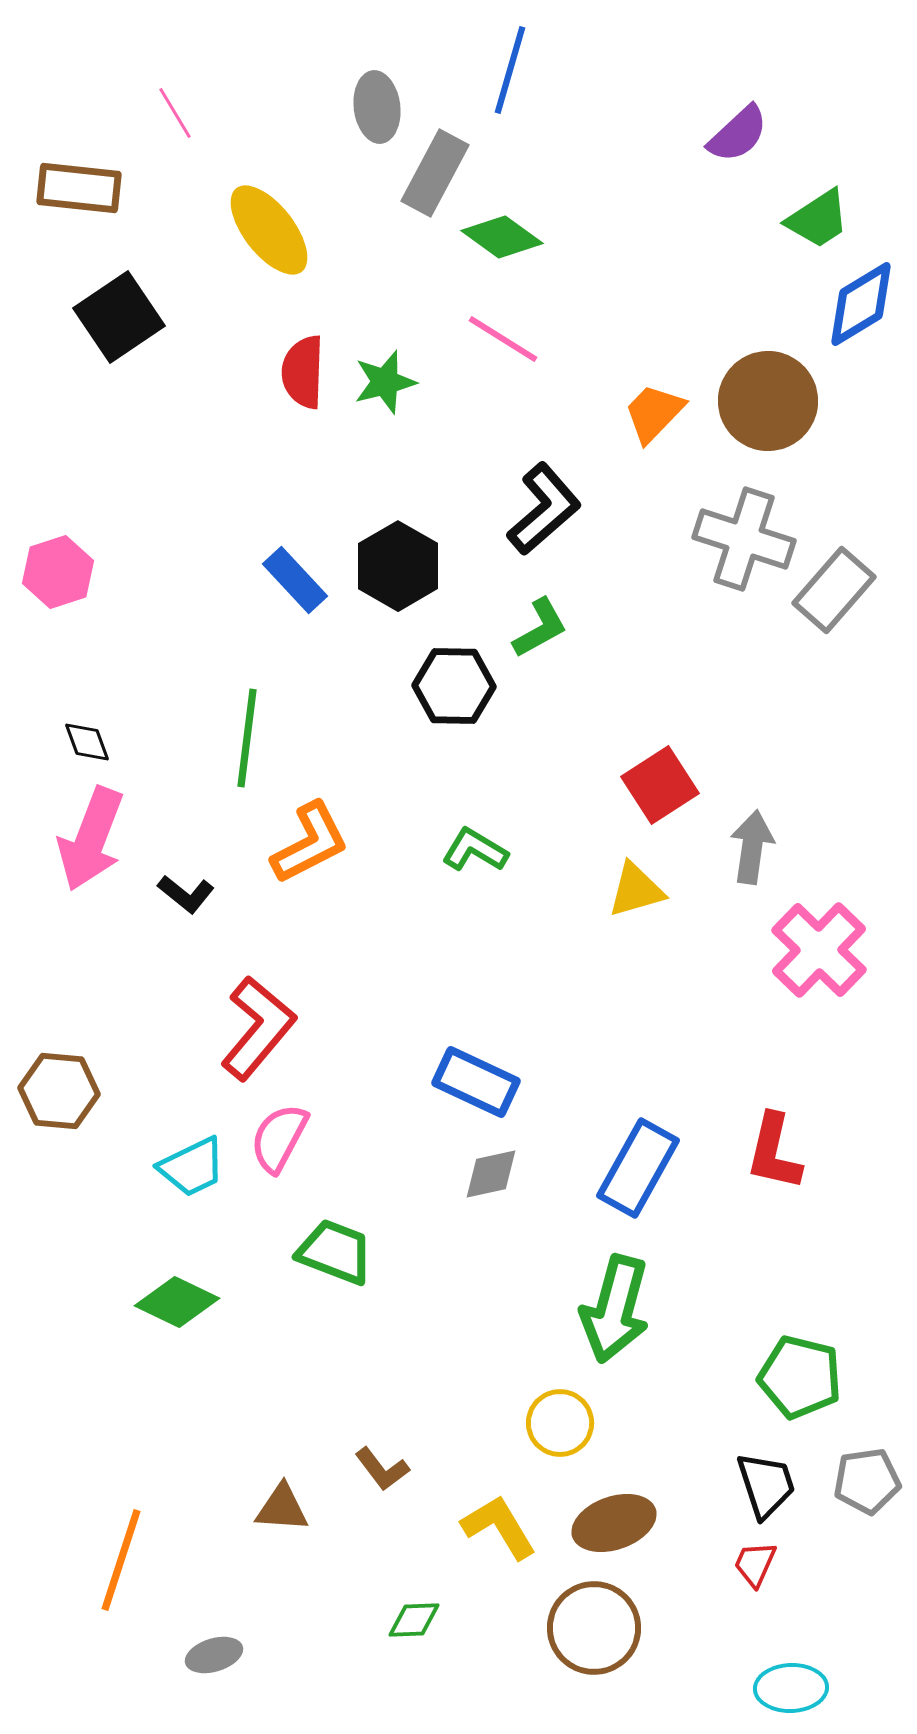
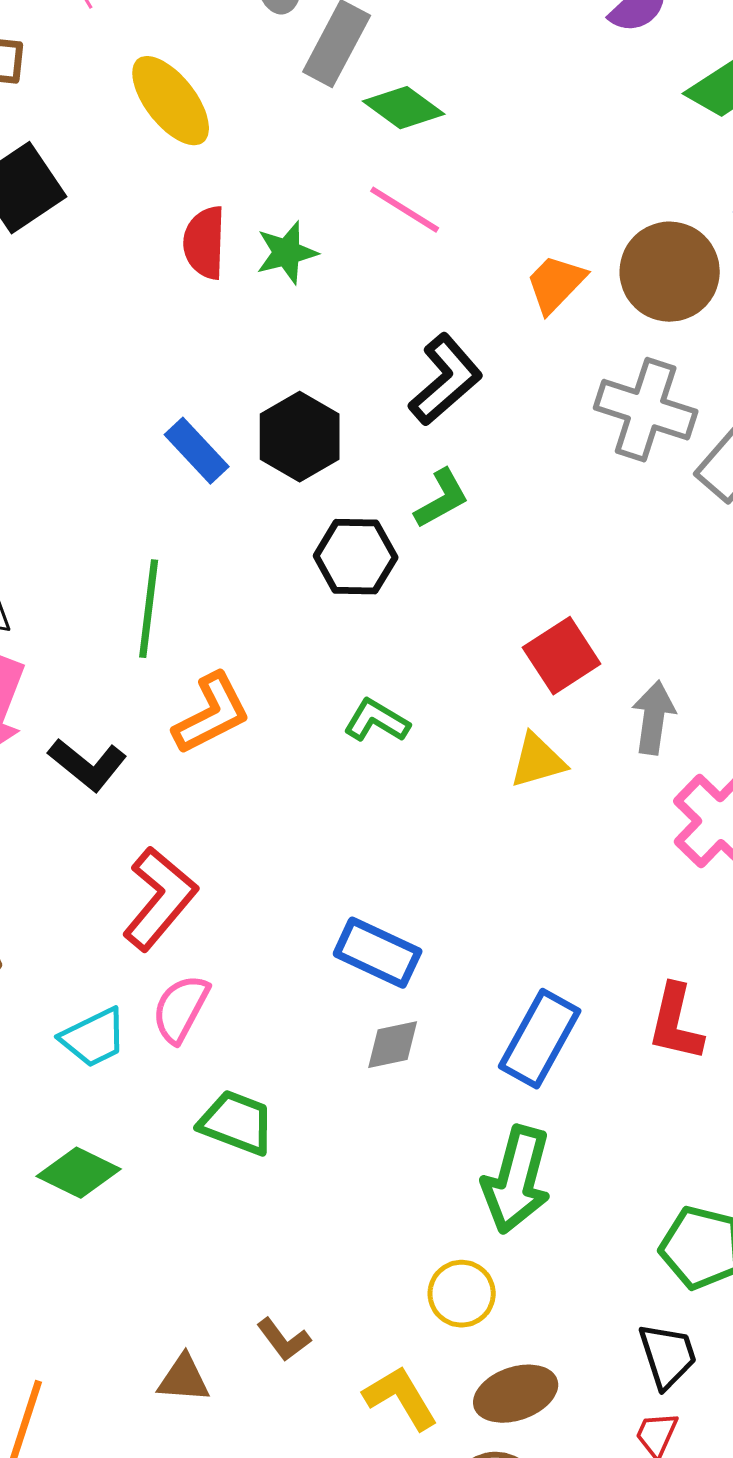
black L-shape: (186, 894) -> (88, 765), size x1.4

